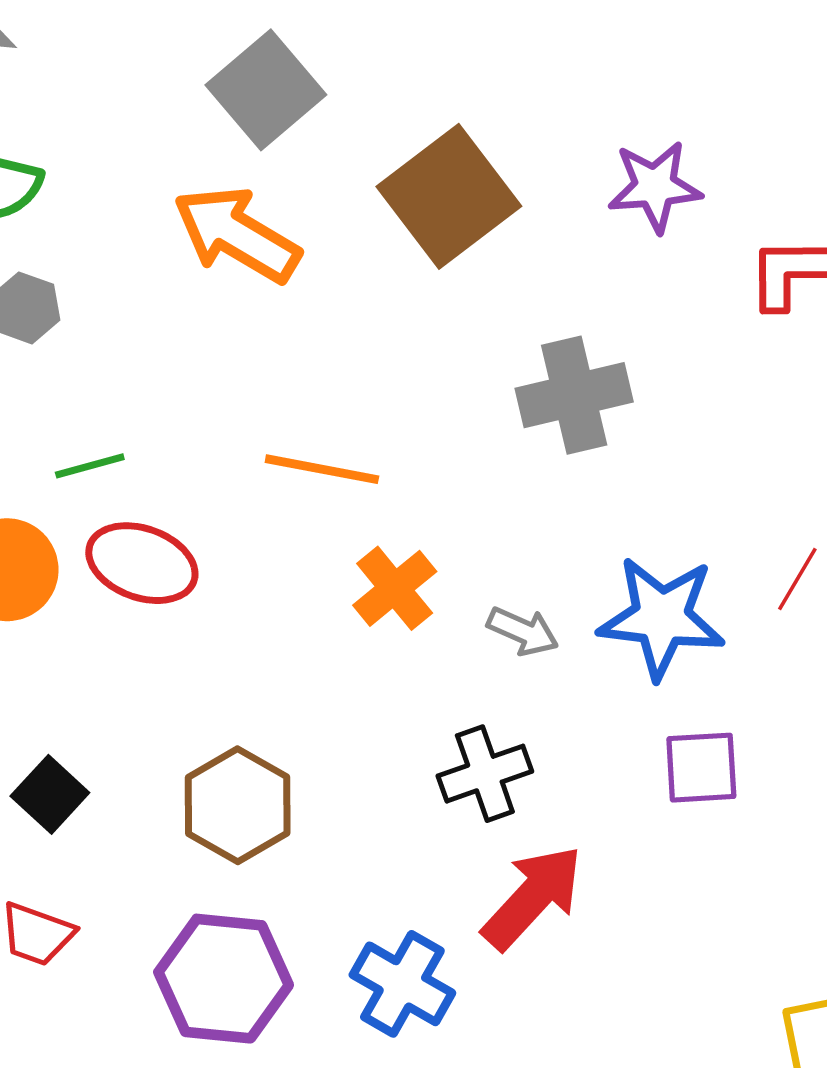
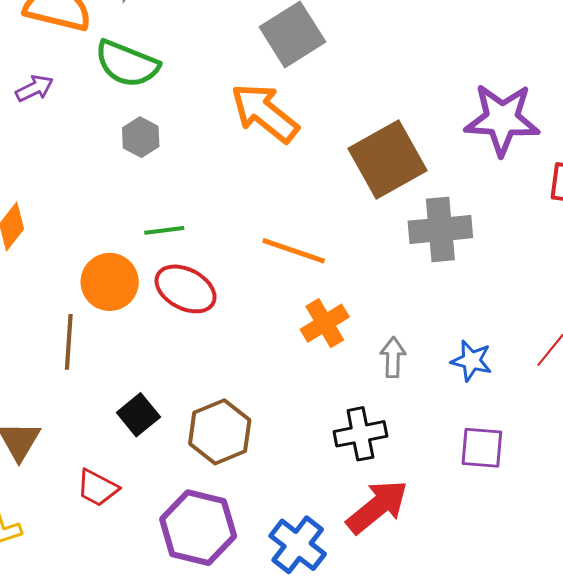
purple star: (655, 187) -> (502, 119), size x1.4
brown square: (449, 196) -> (388, 159), moved
blue star: (661, 618) -> (471, 361), size x0.6
gray arrow: (523, 631) -> (393, 357), turned -120
black square: (50, 794) -> (138, 415), moved

